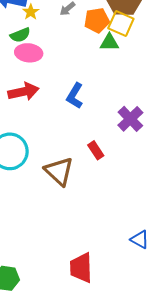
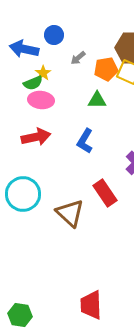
yellow star: (31, 12) -> (43, 73), moved
green triangle: (109, 42) -> (97, 100), moved
red rectangle: (96, 150) -> (105, 193), size x1.5

